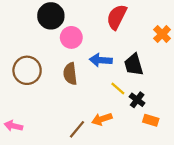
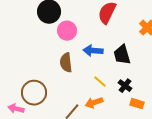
brown circle: (27, 70) -> (34, 93), moved
yellow line: (118, 88) -> (100, 82), moved

